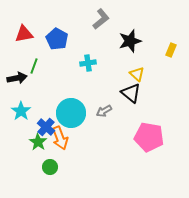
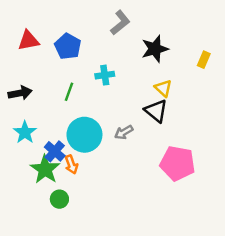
green line: (34, 66) -> (69, 92), moved
orange arrow: (60, 138) -> (71, 165), size x0.7
green star: (38, 142) -> (45, 169), size x1.4

